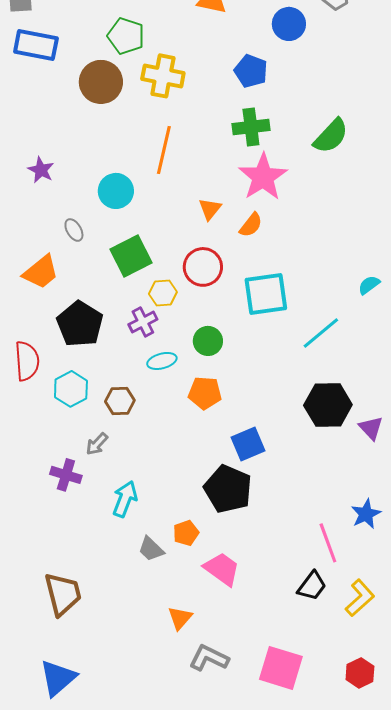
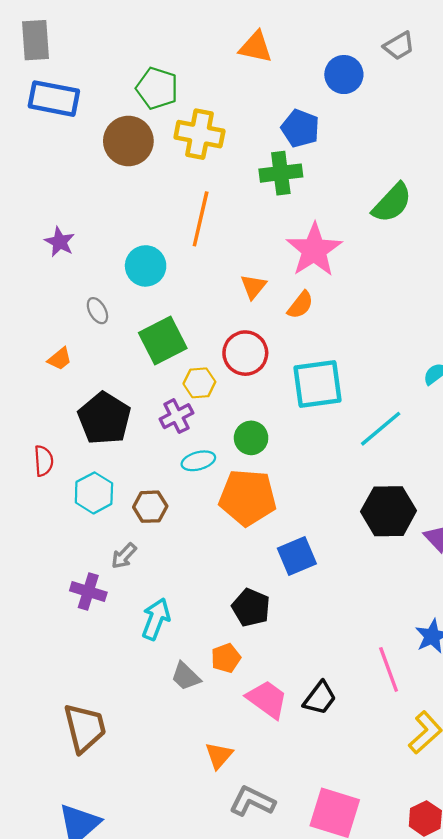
green cross: (251, 127) -> (281, 173), moved
orange trapezoid: (41, 272) -> (60, 359), size x0.6
red semicircle: (27, 361) -> (44, 461), size x0.7
orange pentagon: (205, 393) -> (248, 497), size x1.5
black pentagon: (228, 489) -> (251, 608), moved, size x0.7
black trapezoid: (312, 586) -> (320, 698), moved

